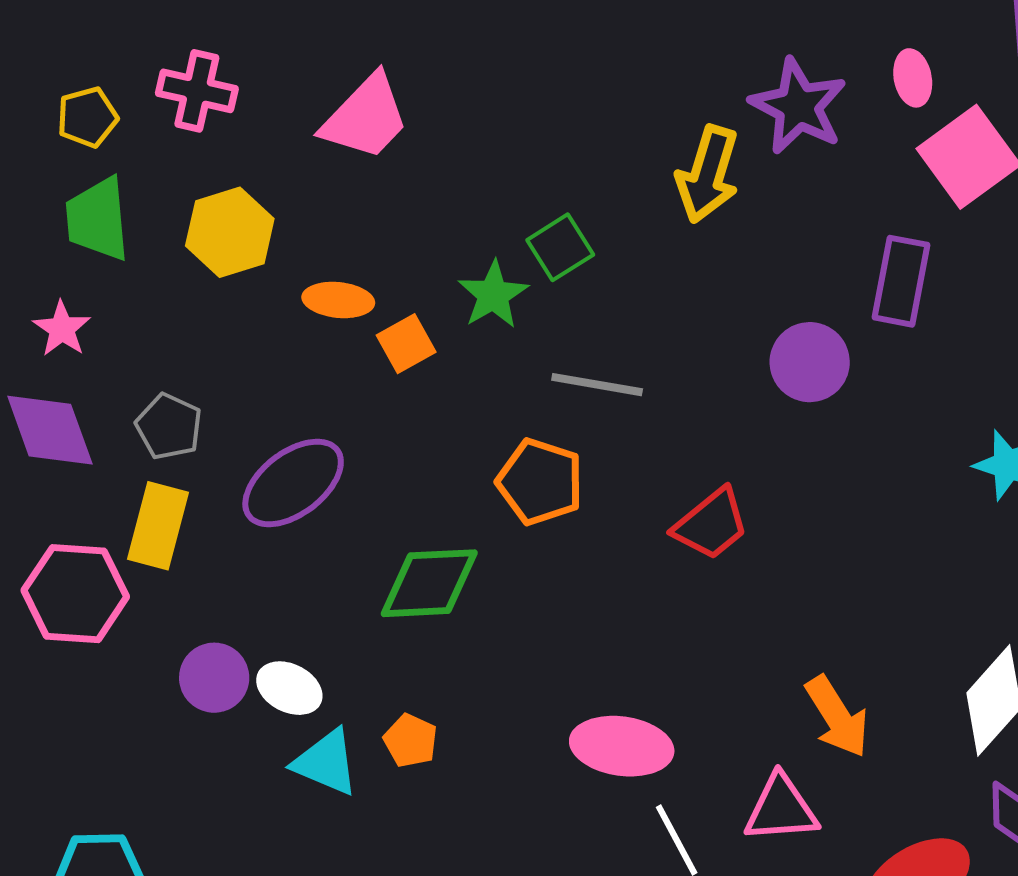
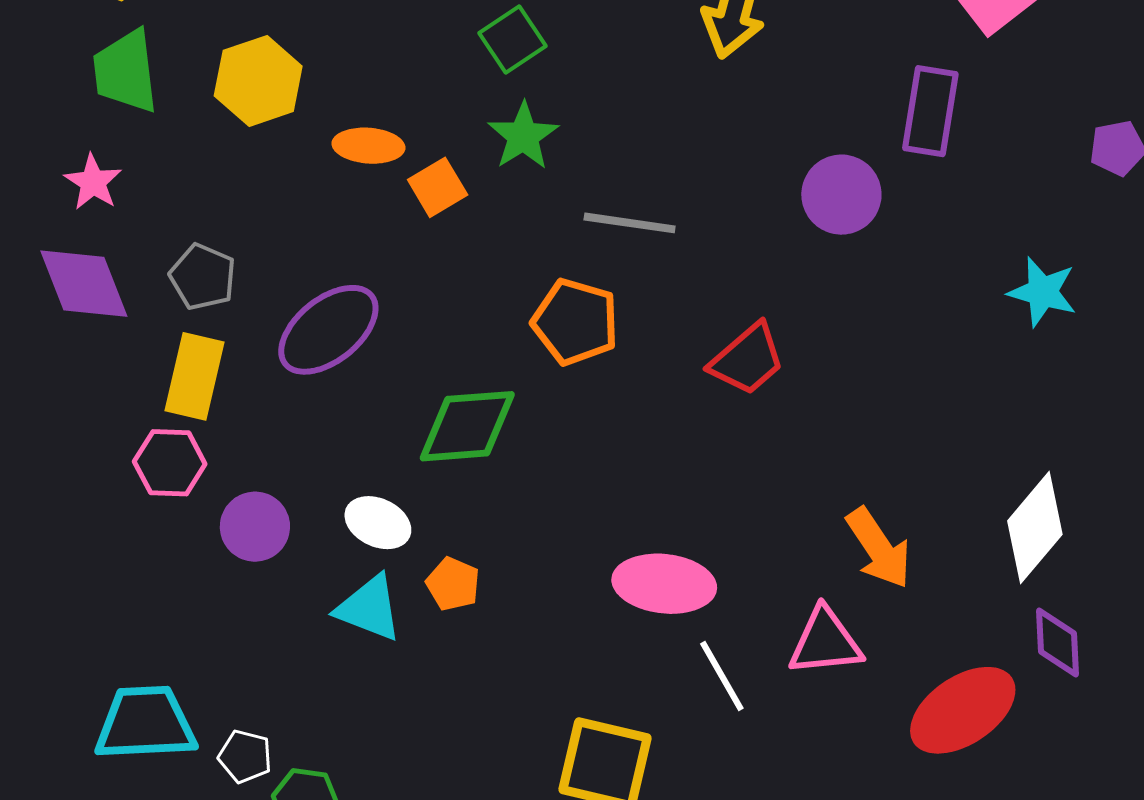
green square: (560, 247) -> (512, 39), moved
pink hexagon: (75, 594) -> (170, 463), moved, size x0.7
white ellipse: (289, 688) -> (378, 523), moved

